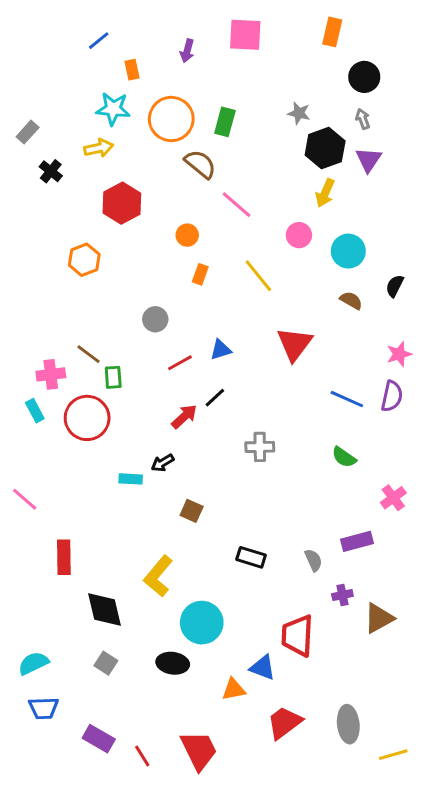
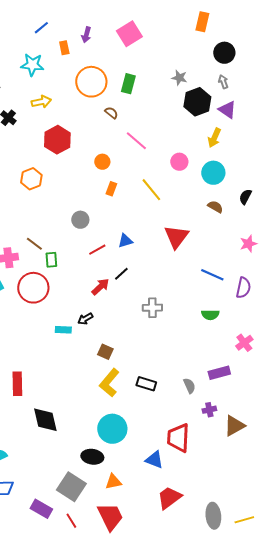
pink square: (245, 35) -> (129, 34), moved, turned -35
purple arrow: (187, 51) -> (86, 35), moved
cyan star: (113, 109) -> (32, 65), moved
purple triangle: (369, 160) -> (227, 110), turned -30
brown semicircle: (200, 164) -> (111, 113), size x0.6
yellow arrow: (325, 193) -> (214, 138), moved
purple semicircle: (392, 396) -> (243, 288), moved
green semicircle: (344, 457) -> (210, 315), turned -36
yellow L-shape: (158, 576) -> (109, 383), moved
gray square: (106, 663) -> (71, 487), moved, size x1.8
orange triangle: (234, 689) -> (113, 482), moved
gray ellipse: (348, 724) -> (213, 516), moved

